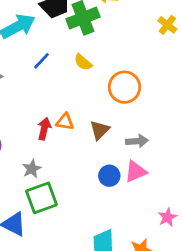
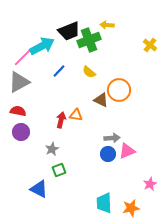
brown triangle: (100, 130) -> (101, 100), moved, turned -49
gray arrow: (137, 141) -> (112, 138), moved
green square: (41, 198) -> (59, 170), size x0.6

